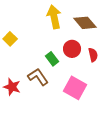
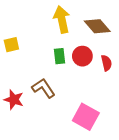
yellow square: (10, 39) -> (11, 45), turned 32
green rectangle: (52, 59) -> (60, 56), moved, turned 32
pink square: (75, 88) -> (86, 117), moved

